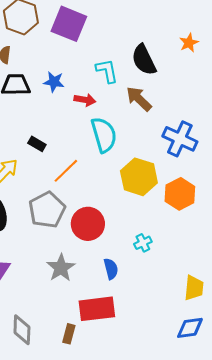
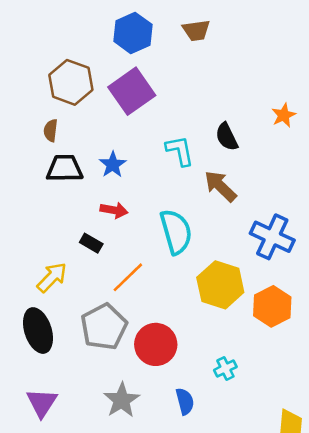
purple square: (69, 24) -> (132, 91), turned 33
black semicircle: (144, 60) -> (227, 137), size x0.7
blue star: (54, 82) -> (113, 165), turned 30
red arrow: (85, 100) -> (114, 210), moved

